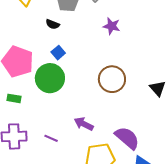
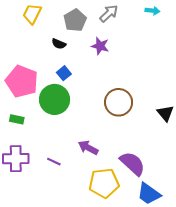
purple star: (112, 26) -> (100, 46), moved

